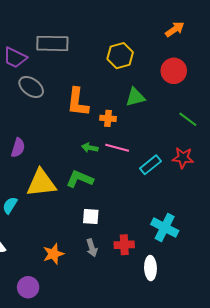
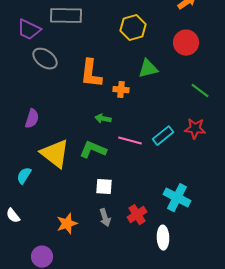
pink line: (117, 148) -> (130, 141), moved
yellow triangle: (41, 183) -> (55, 154), turned 44
red cross: (124, 245) -> (137, 215), turned -30

